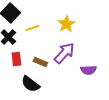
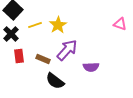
yellow star: (66, 24) -> (58, 25), moved
black semicircle: (30, 84) -> (55, 81), moved

